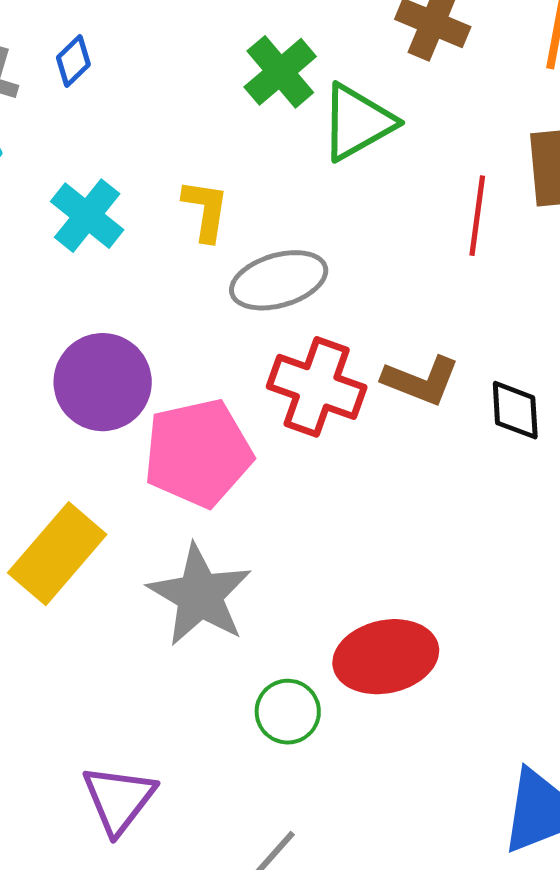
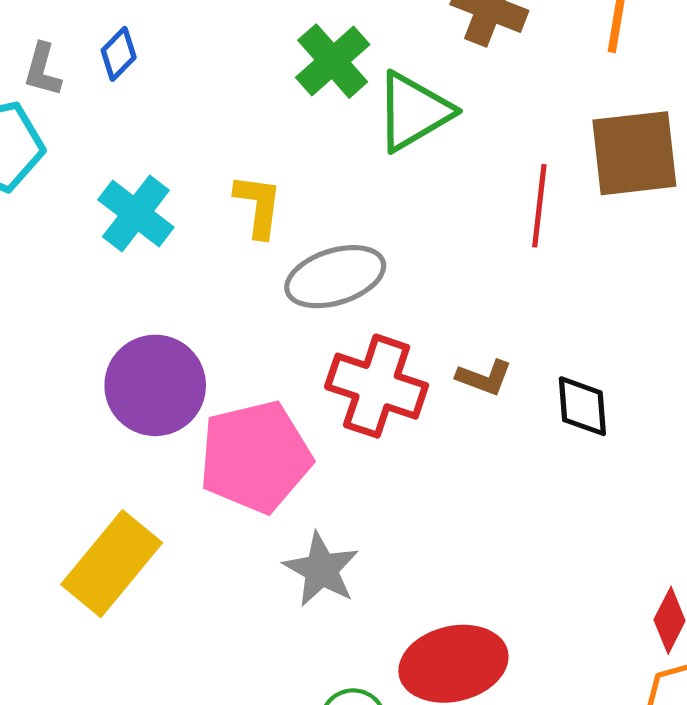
brown L-shape: (421, 381) -> (484, 378), size x0.7
gray star: (200, 595) -> (321, 569), moved, size x0.7

